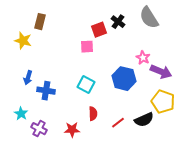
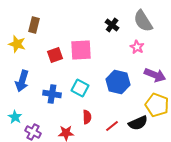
red square: (99, 30) -> (55, 55), moved
pink square: (87, 47) -> (81, 50), size x1.6
pink star: (143, 58) -> (137, 47), moved
blue arrow: (28, 78) -> (22, 81), size x1.5
blue cross: (46, 91) -> (52, 94), moved

